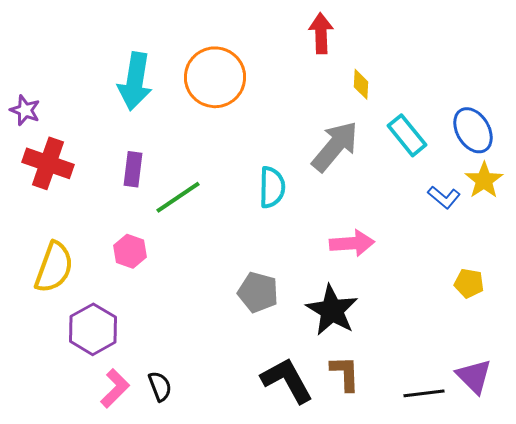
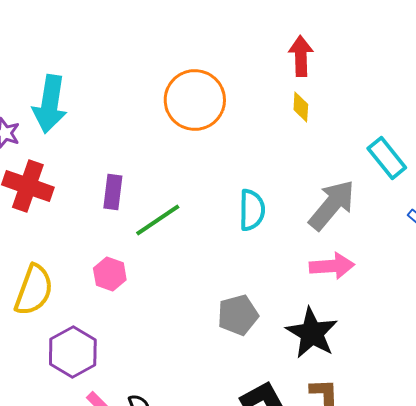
cyan arrow: (135, 81) -> (50, 104), moved
yellow diamond: (361, 84) -> (301, 107), moved
gray arrow: (335, 146) -> (332, 205), moved
gray pentagon: (258, 292) -> (238, 315), turned -30

